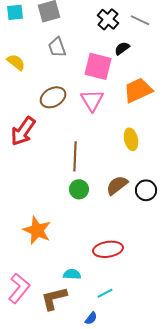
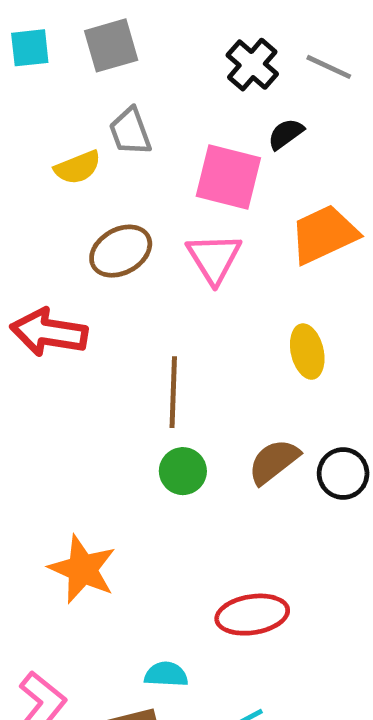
yellow semicircle: (16, 62) -> (78, 167), moved, turned 120
red arrow: (23, 131) -> (49, 332), turned 64

